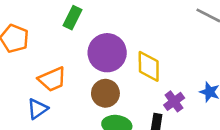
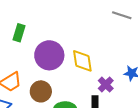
brown circle: (105, 93) -> (41, 91), moved

